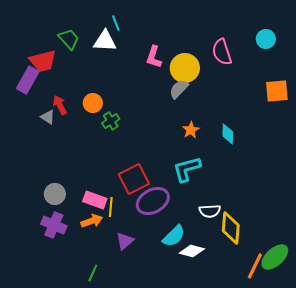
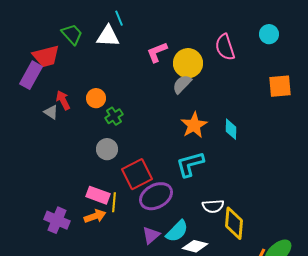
pink L-shape: (154, 57) -> (157, 52), turned 50
orange star: (191, 130) -> (194, 125), size x1.5
gray circle: (55, 194) -> (107, 149), moved
purple triangle: (125, 241) -> (151, 235), moved

